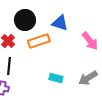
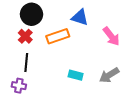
black circle: (25, 20) -> (31, 14), moved

